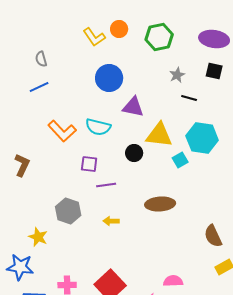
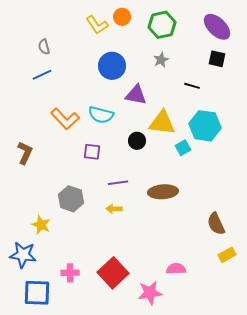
purple ellipse: (214, 39) -> (217, 27), turned 36
gray star: (177, 75) -> (161, 60), moved
purple line: (106, 185) -> (118, 183), moved

